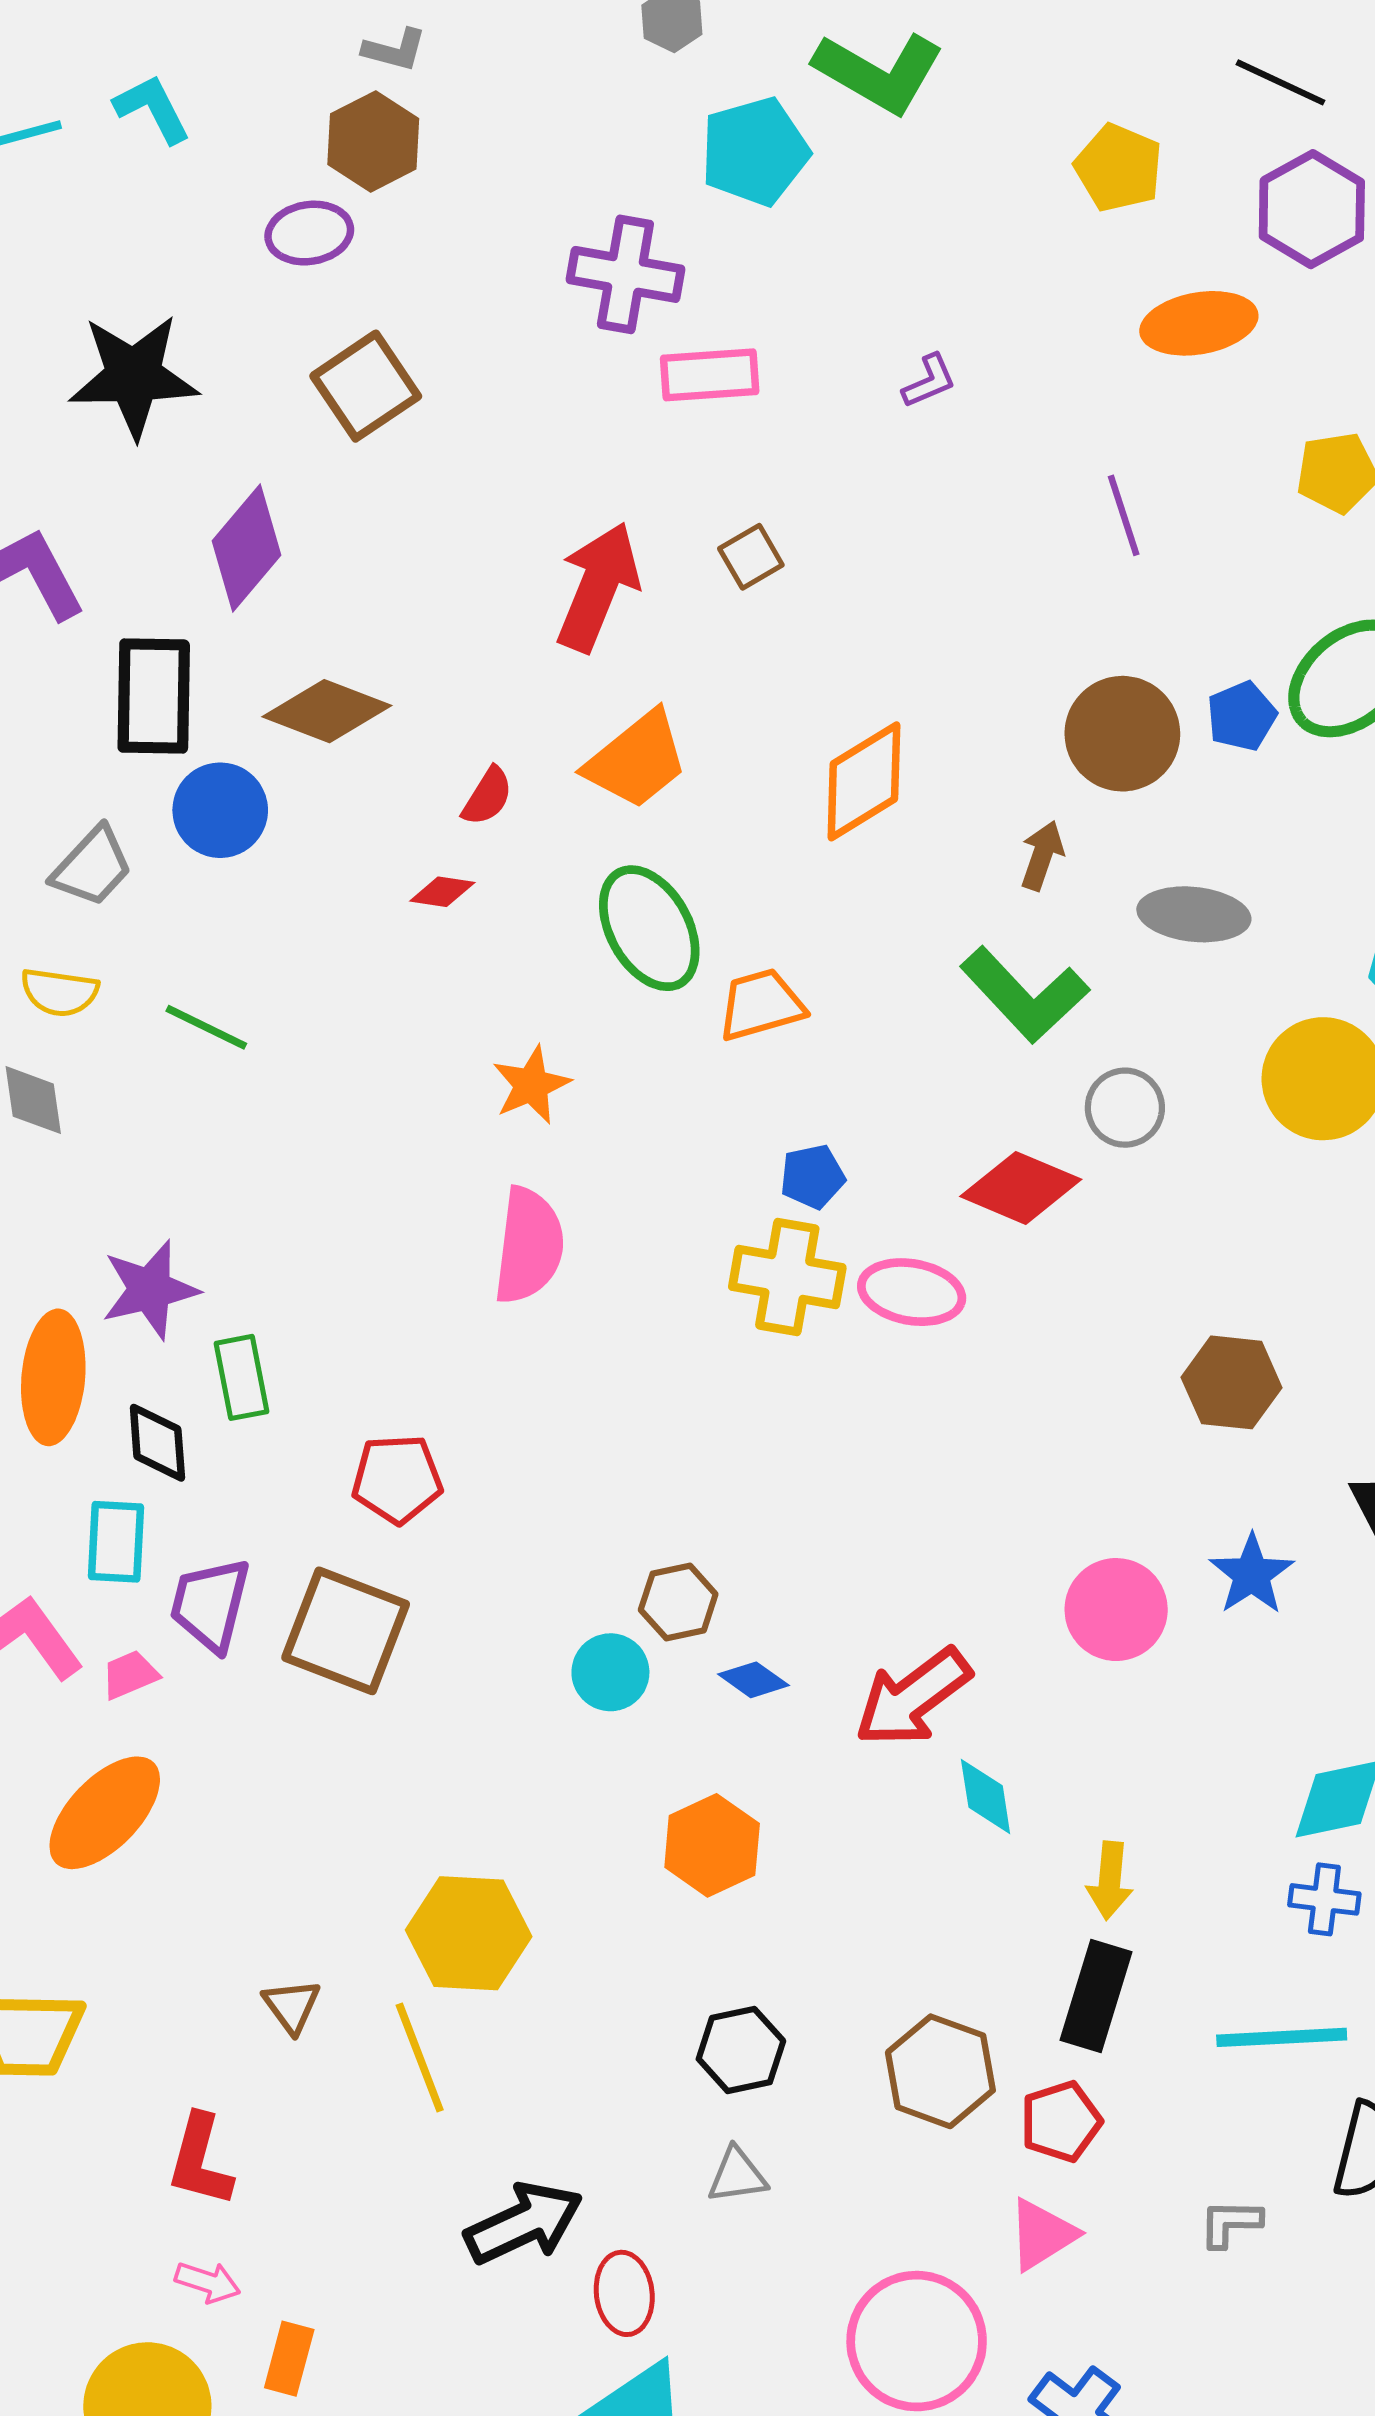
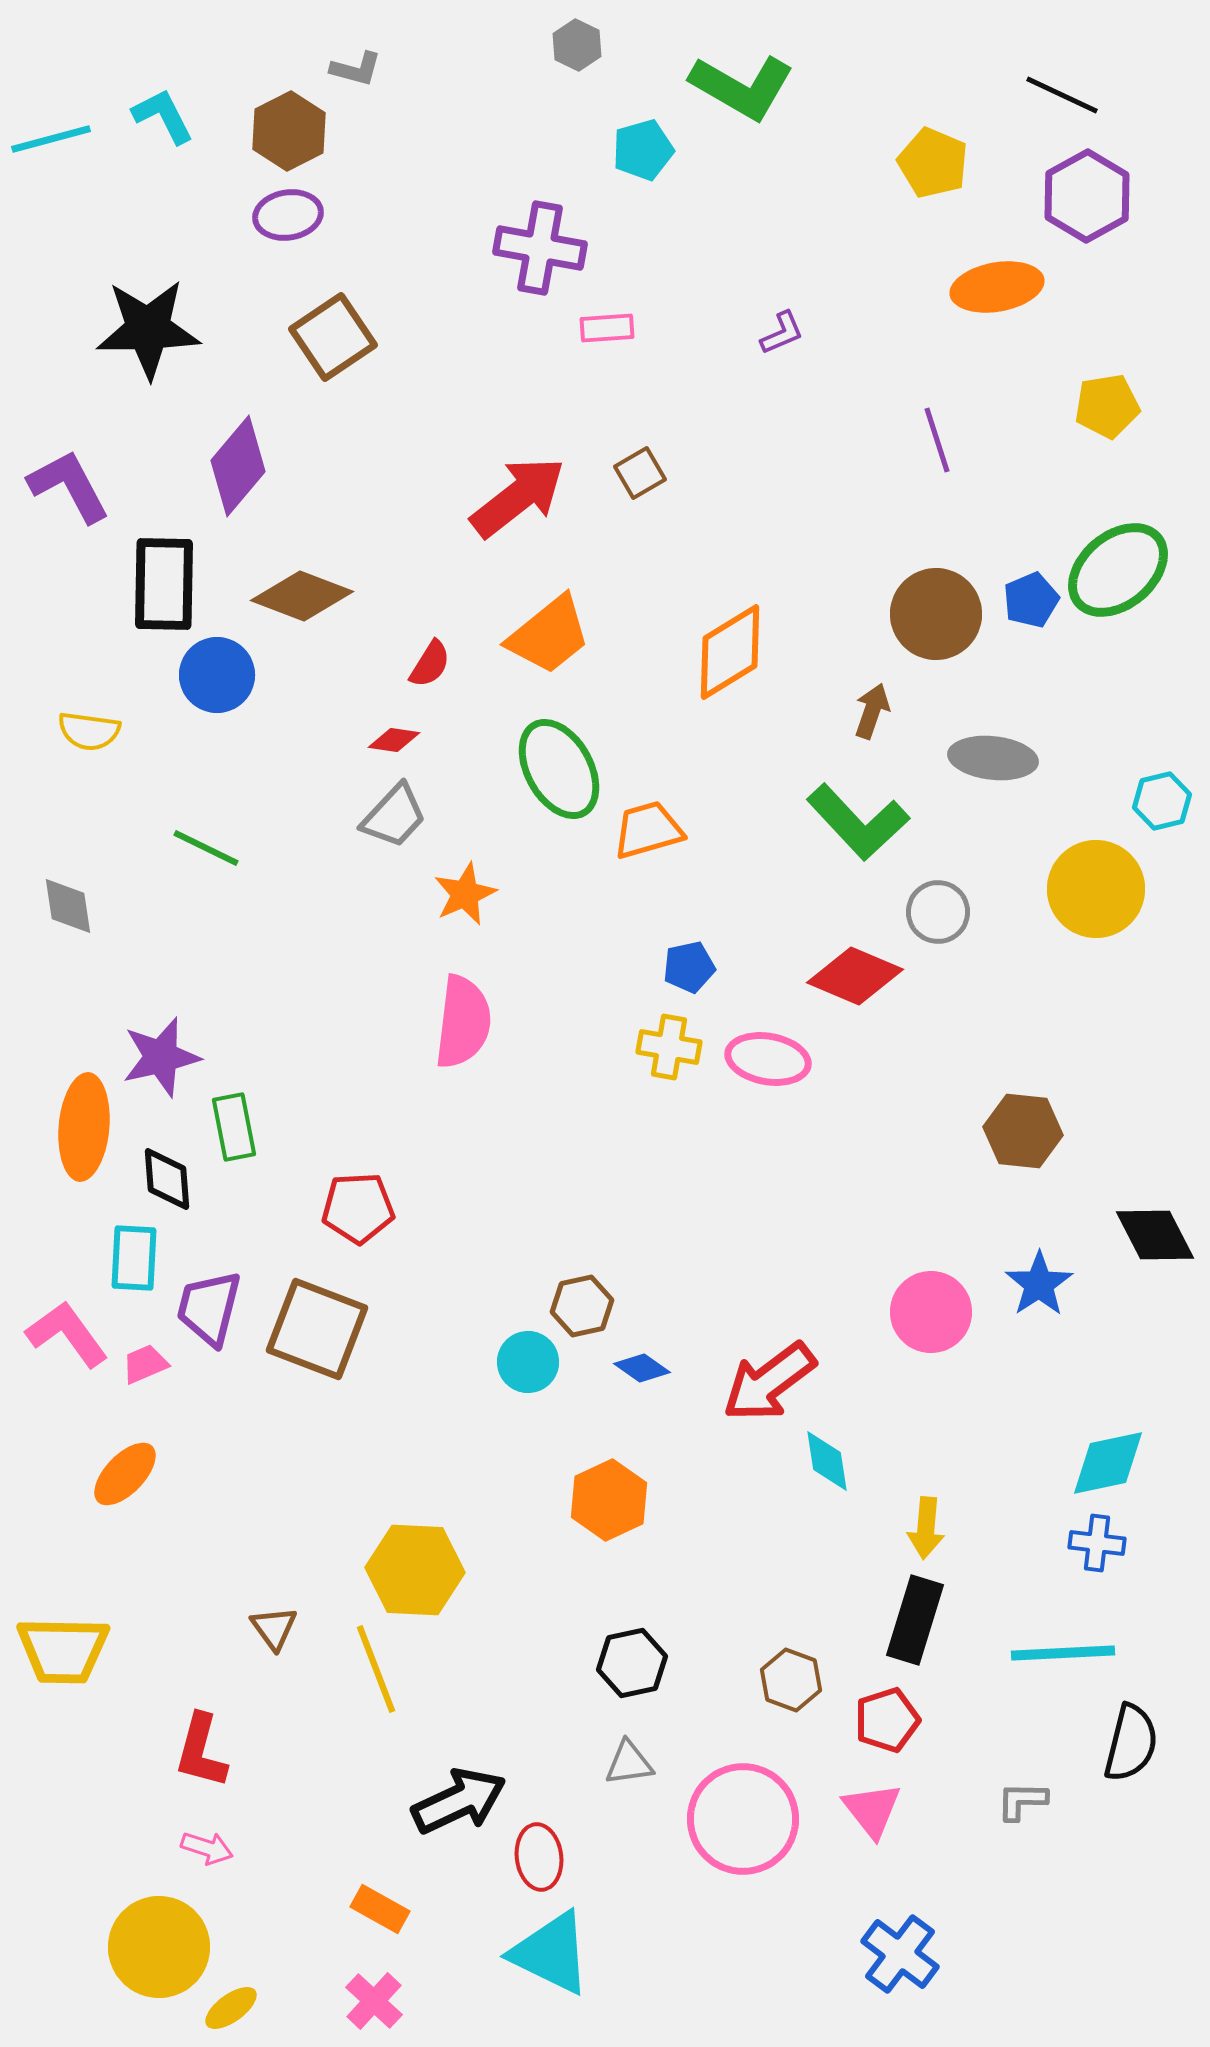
brown hexagon: (373, 141) -> (289, 131), moved
cyan pentagon: (755, 151) -> (643, 150), size x0.7
pink rectangle: (710, 375) -> (607, 328), size x0.7
red arrow: (598, 587) -> (518, 497), turned 30
gray trapezoid: (92, 867) -> (394, 816), moved
yellow semicircle: (60, 992) -> (89, 731), moved
yellow cross: (787, 1277) -> (669, 1047), size x0.7
orange ellipse: (105, 1813) -> (125, 1474), size x0.7
brown hexagon: (940, 2071) -> (791, 1680), size x0.7
pink triangle: (1042, 2234) -> (872, 1810), turned -36
pink circle: (917, 2341) -> (743, 1819), moved
orange rectangle: (289, 2359) -> (380, 1909), moved, turned -76

